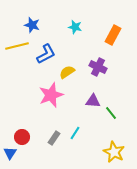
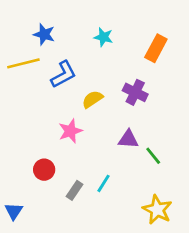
pink star: (51, 95) -> (70, 131), size x0.7
red circle: (22, 137) -> (44, 170), moved

